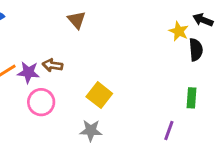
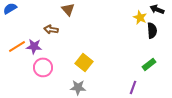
brown arrow: (52, 65) -> (51, 29), moved
green rectangle: (192, 98) -> (149, 64), turned 48

